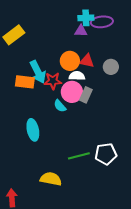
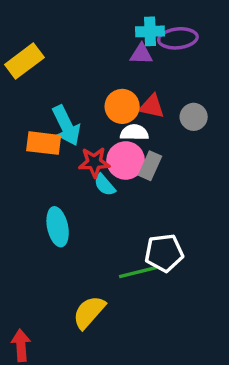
red star: (53, 81) -> (94, 162), moved
white pentagon: (106, 154) -> (164, 253), moved
yellow semicircle: (51, 179) -> (89, 312), turned -60

